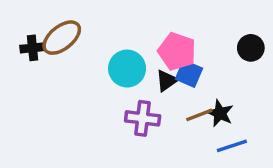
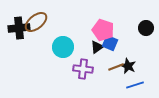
black cross: (33, 48) -> (19, 28), size x1.5
cyan circle: (127, 69) -> (63, 47), moved

